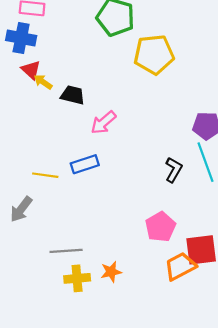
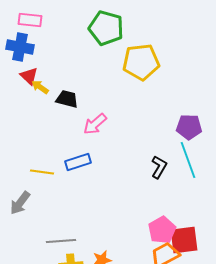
pink pentagon: (160, 227) -> (162, 230), moved

